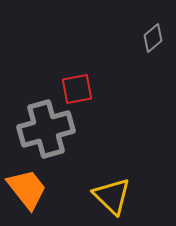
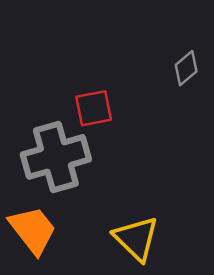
gray diamond: (153, 38) -> (186, 68), moved

